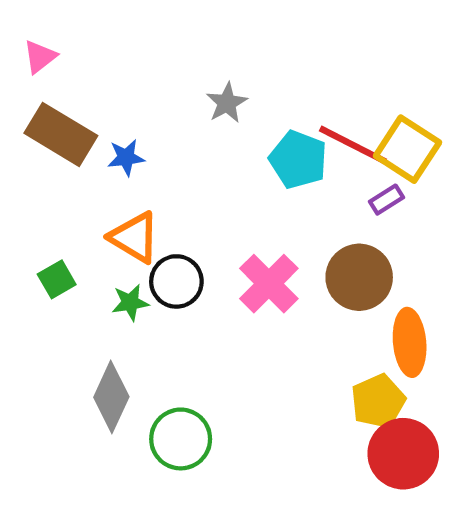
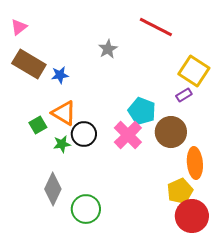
red line: (353, 145) -> (156, 27), moved
cyan pentagon: (298, 160) -> (142, 111), moved
green square: (57, 279) -> (38, 125), moved

